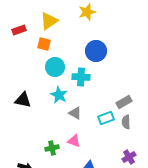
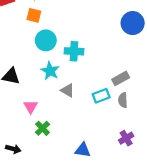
blue circle: (96, 51) -> (133, 23), moved
pink triangle: (74, 141) -> (31, 107), moved, turned 40
green cross: (52, 148) -> (43, 128), turned -32

